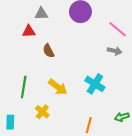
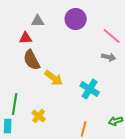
brown semicircle: (48, 51) -> (32, 60), moved, size x1.5
green line: (24, 87) -> (15, 104), moved
yellow arrow: (58, 87) -> (54, 78), moved

